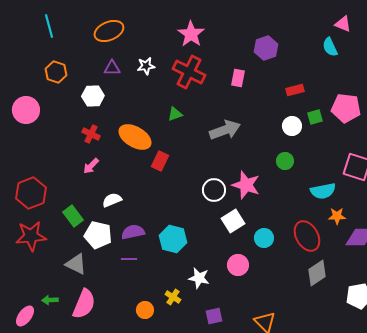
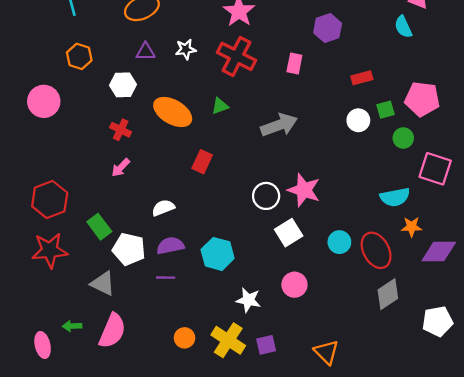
orange ellipse: (135, 137) -> (173, 112), moved
green circle: (285, 161) -> (403, 138), moved
white semicircle: (112, 200) -> (163, 208), moved
cyan circle: (264, 238) -> (339, 242), moved
yellow cross: (173, 297) -> (228, 340), moved, size x1.8
pink ellipse: (25, 316) -> (43, 345), turned -50

